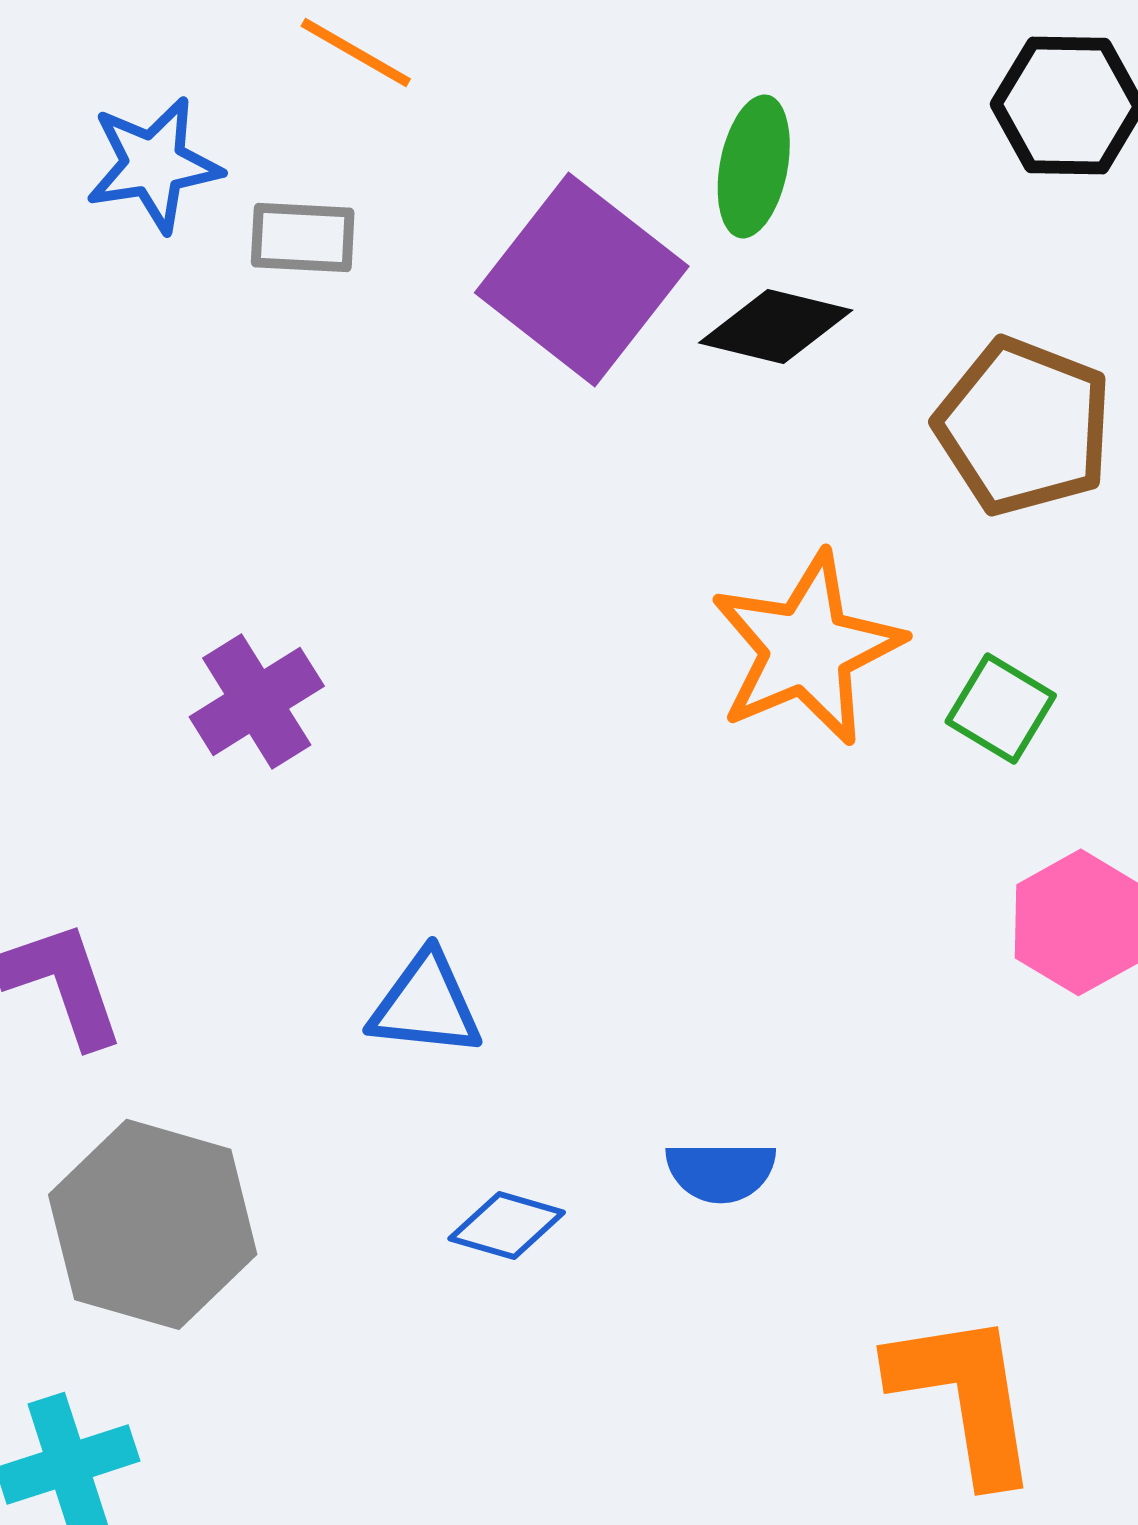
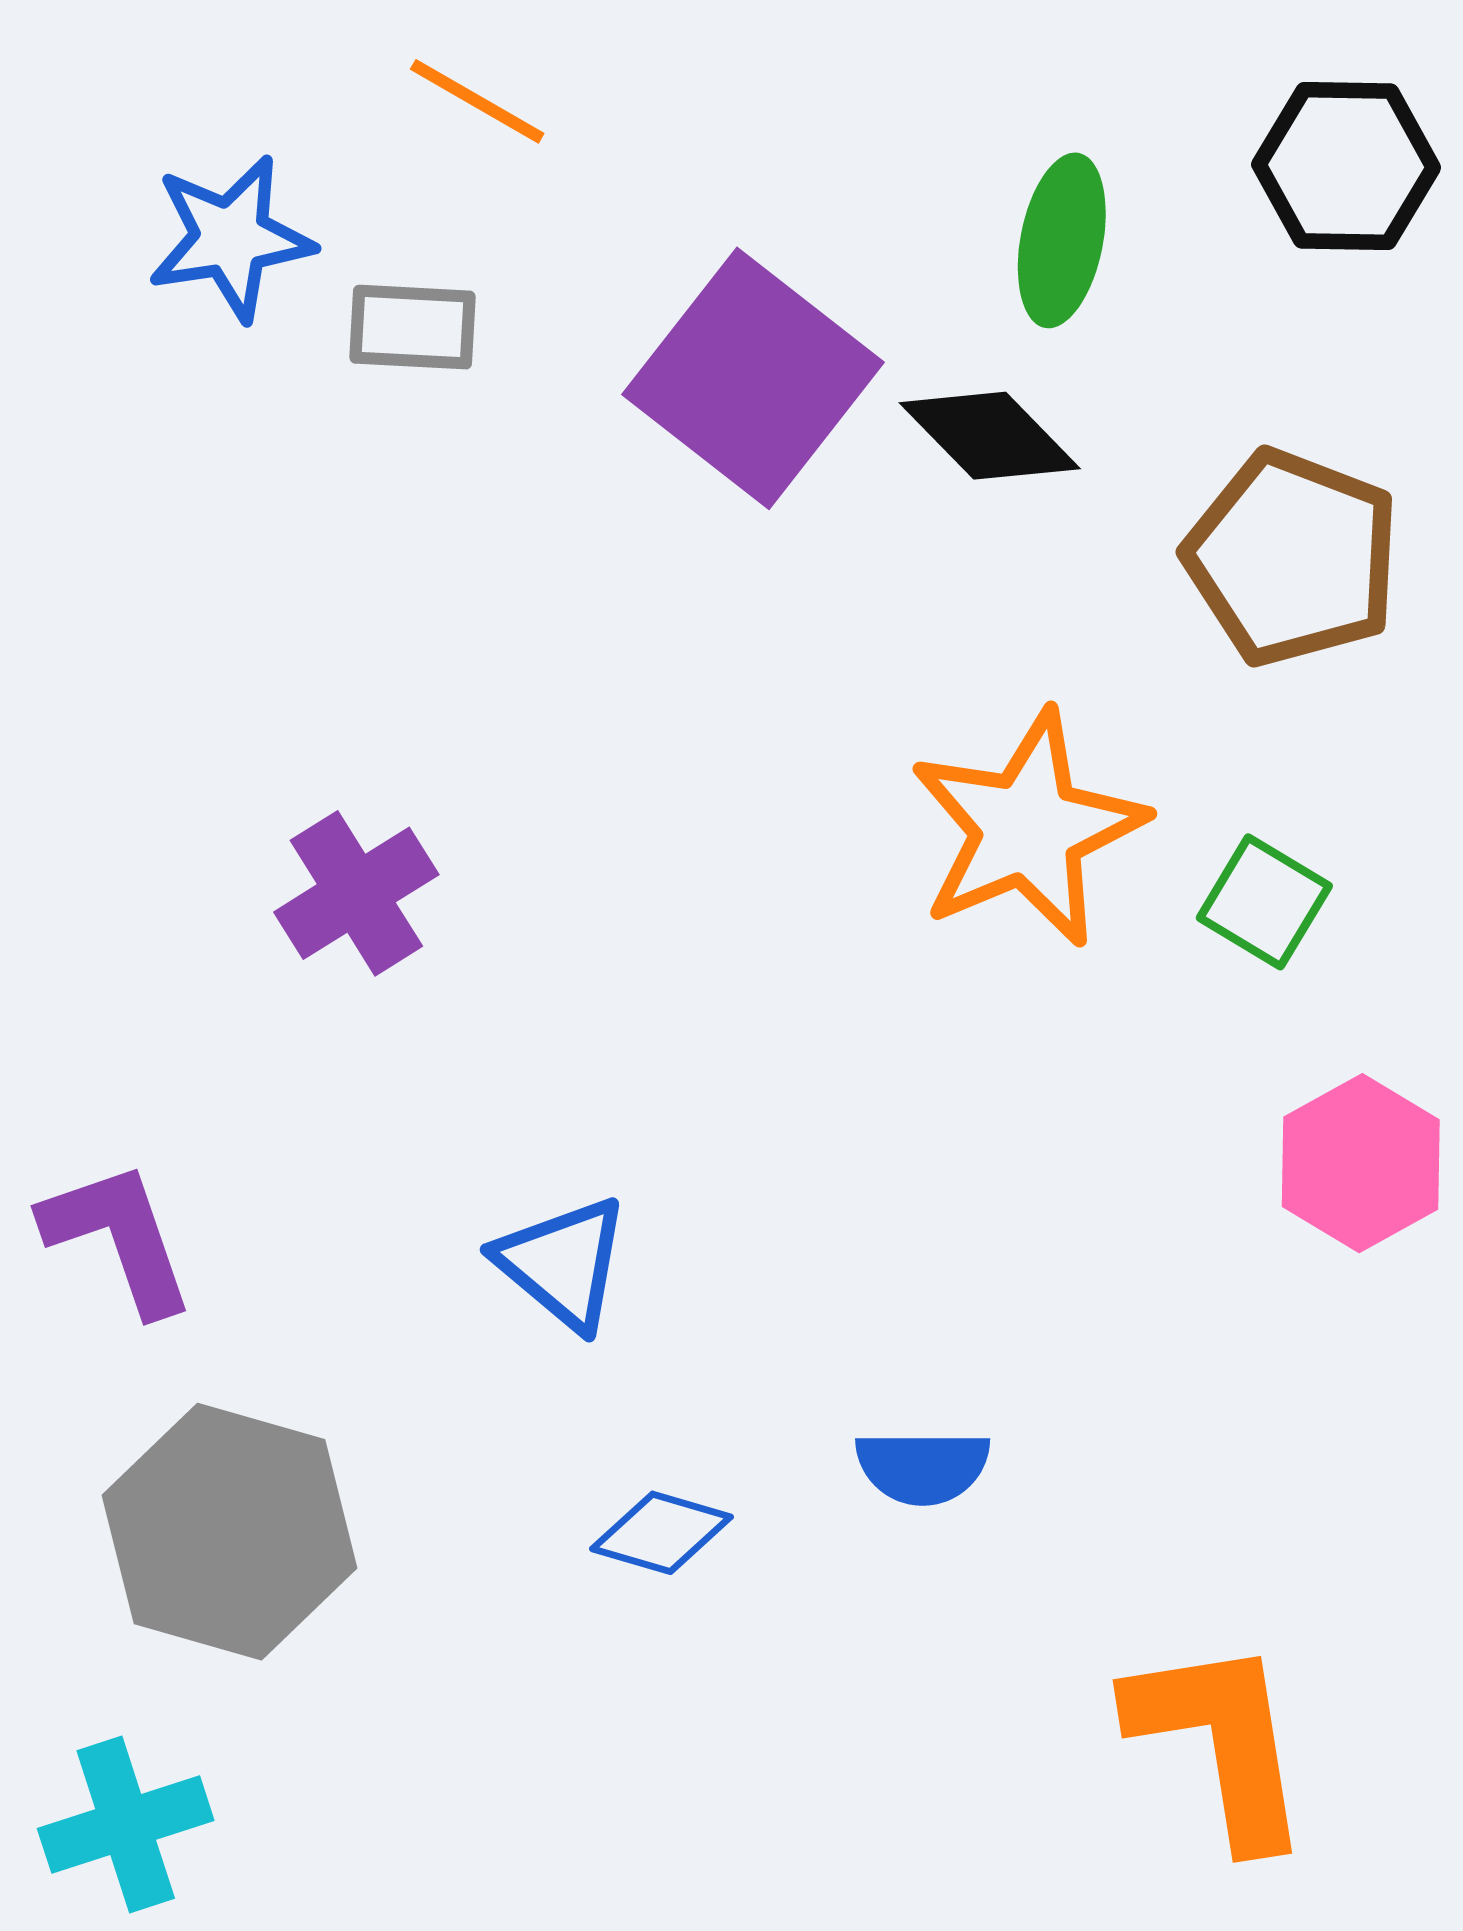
green ellipse: (754, 166) -> (1062, 240), moved
black diamond: (776, 326) -> (990, 436), turned 32
blue triangle: (426, 1004) -> (563, 1263), turned 34

